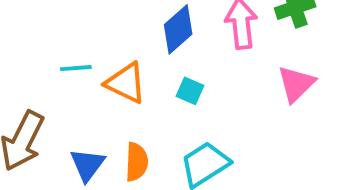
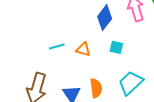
orange triangle: (126, 83) -> (83, 49), size x0.7

